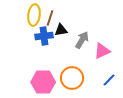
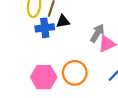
gray arrow: (82, 40) -> (97, 33), moved

